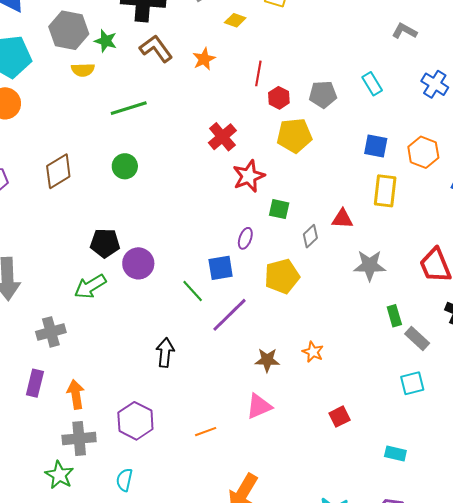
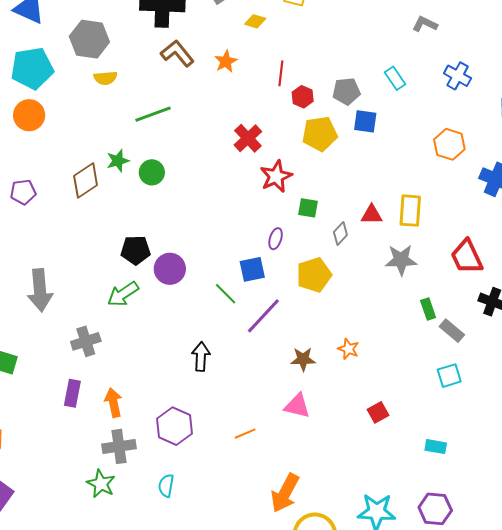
green star: (106, 41) -> (118, 161), moved, turned -30
blue square: (376, 146) -> (365, 121), moved
yellow rectangle: (385, 191) -> (410, 211), moved
pink triangle: (259, 406) -> (297, 406), turned 40

